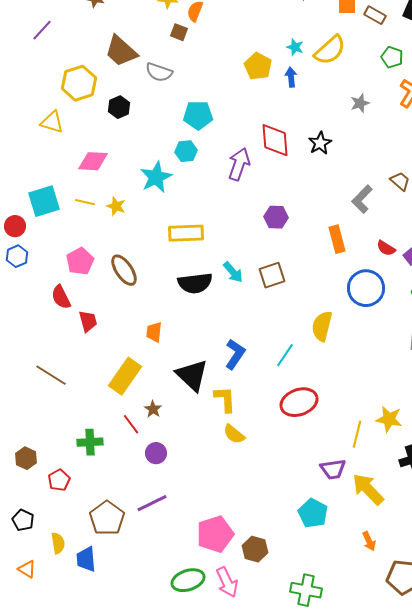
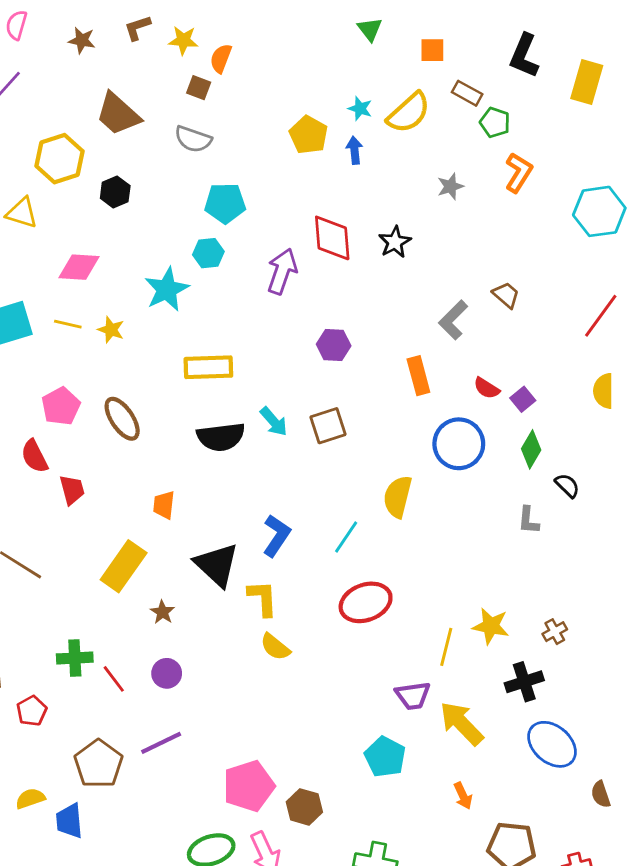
brown rectangle: (375, 15) -> (467, 93), moved
gray semicircle: (159, 72) -> (193, 139), moved
red line: (131, 424) -> (114, 679), moved
yellow semicircle: (58, 543) -> (30, 799), turned -100

